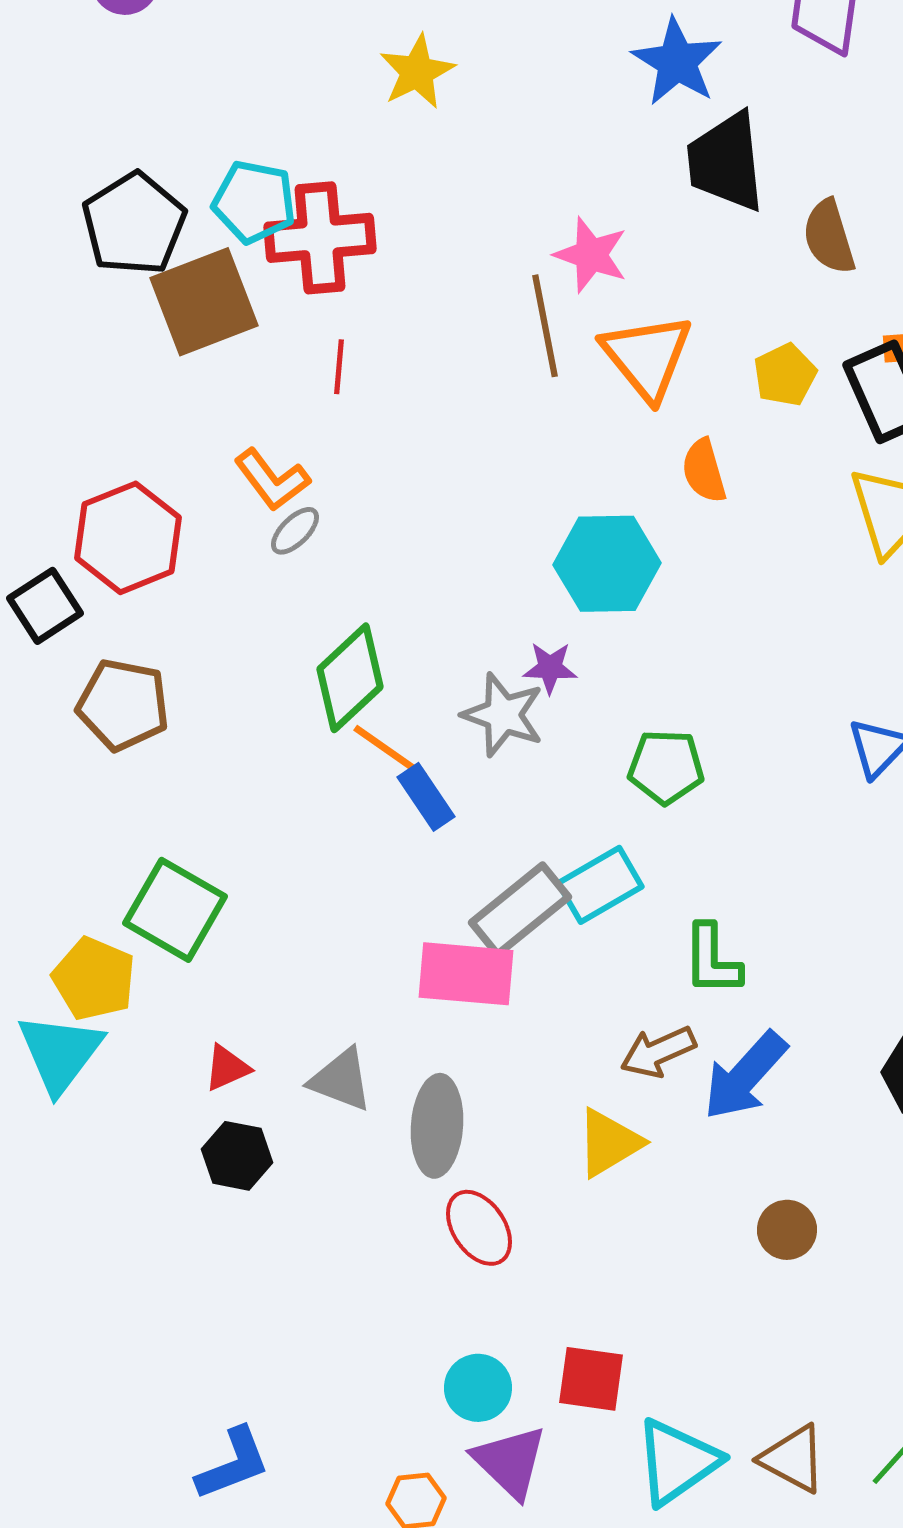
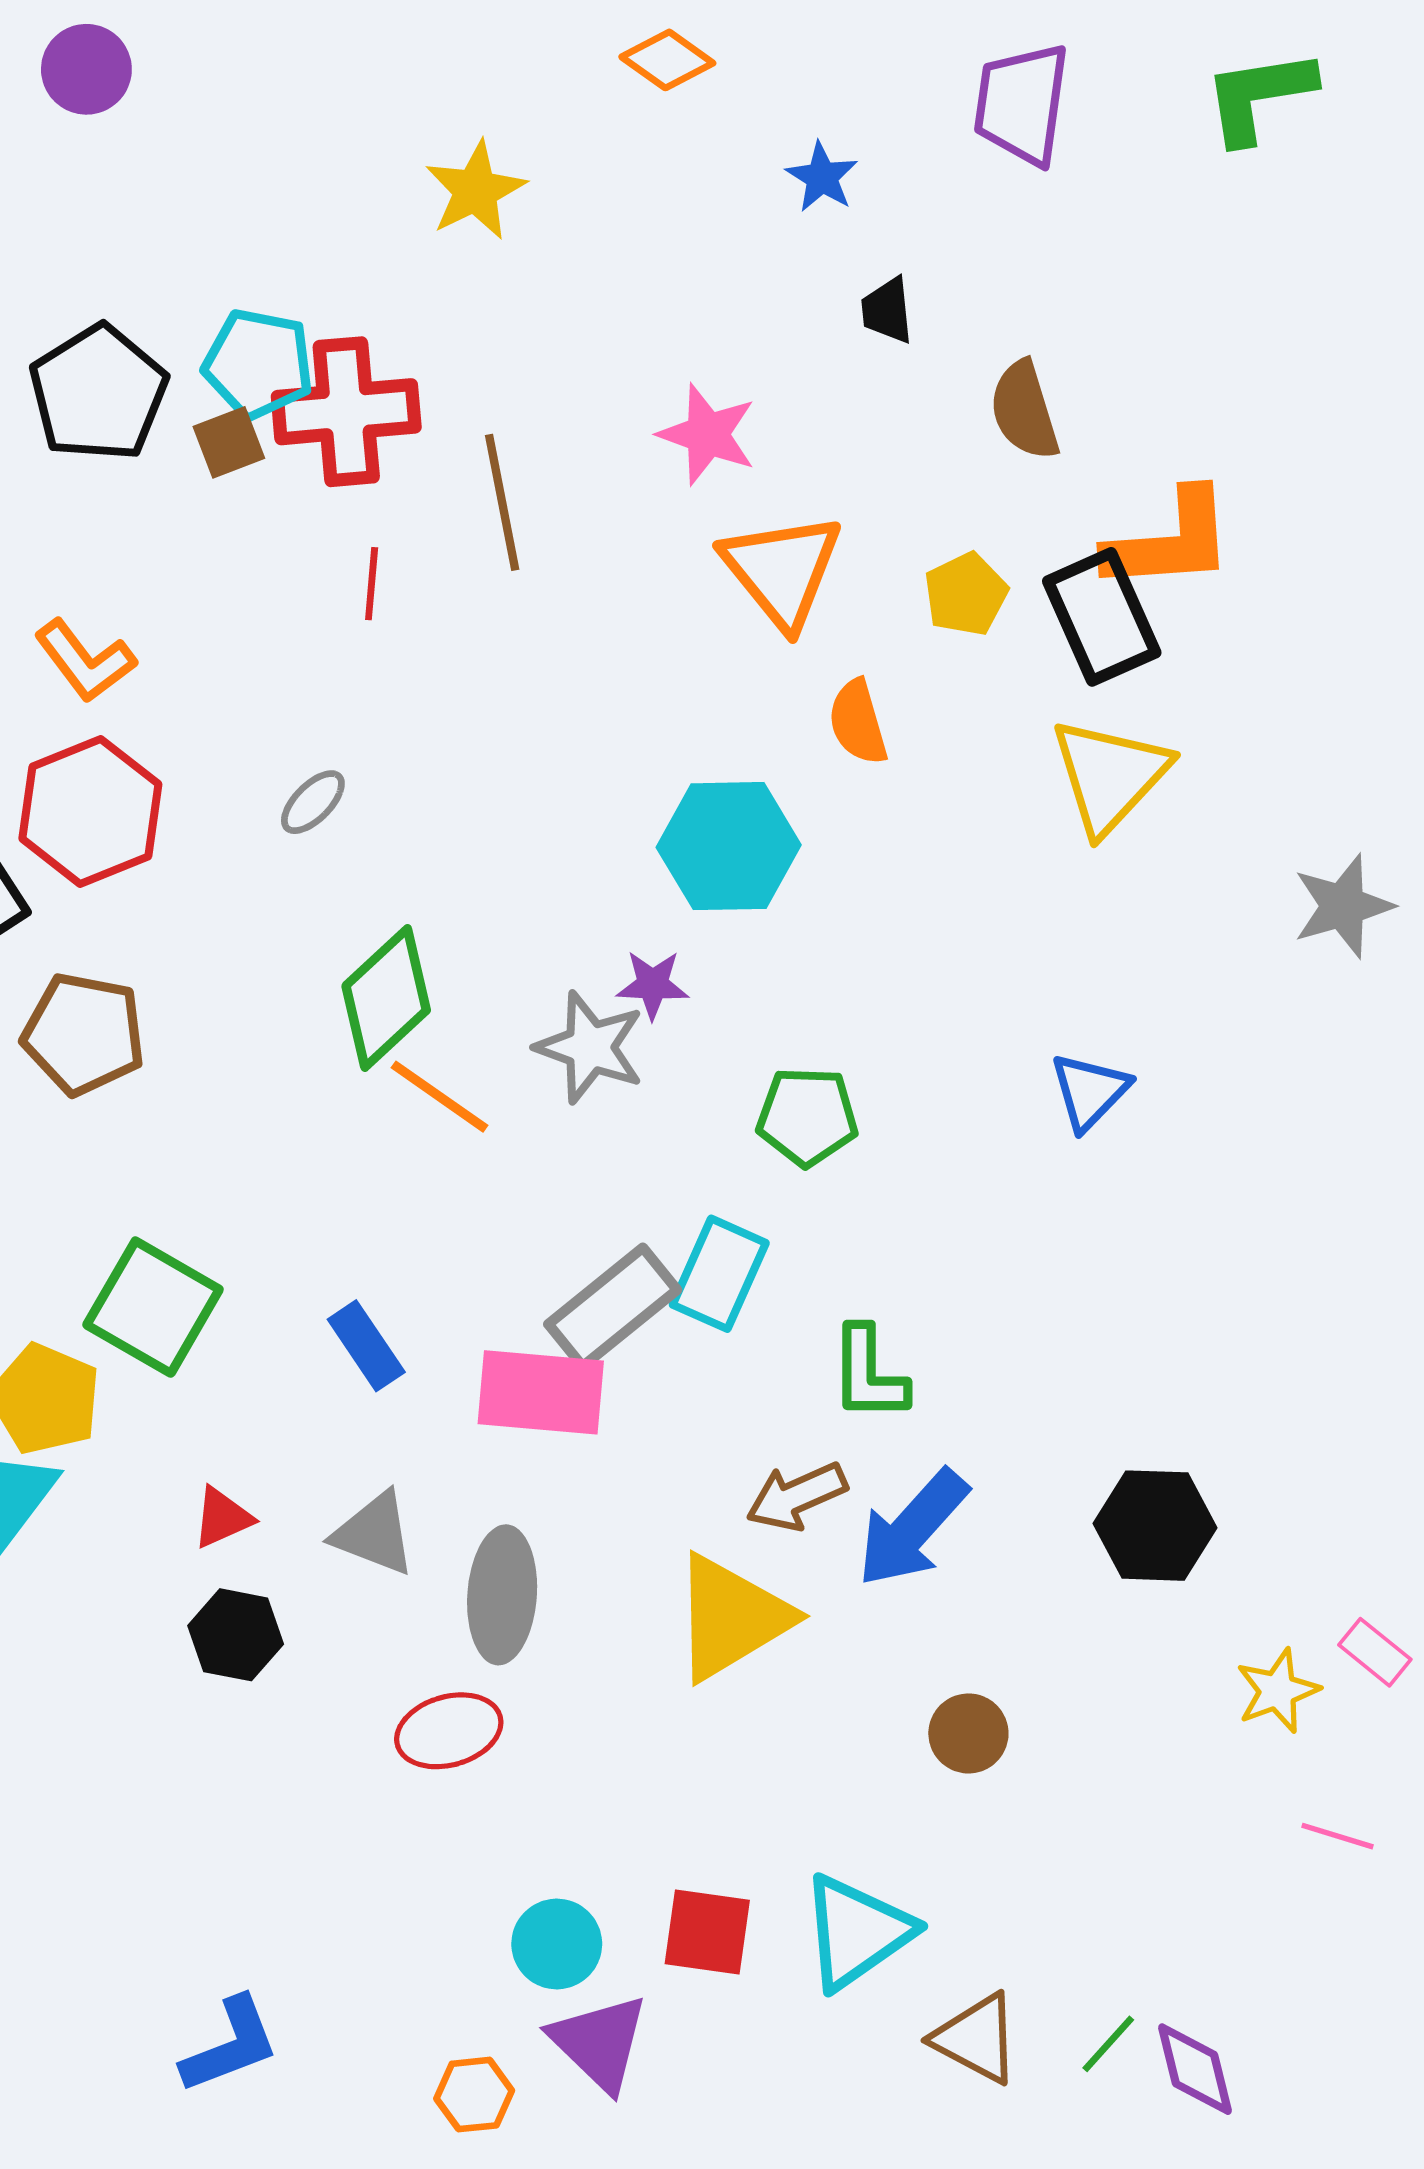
blue star: (677, 62) -> (822, 177), size x0.6
black trapezoid: (726, 162) -> (887, 310), size x0.5
brown square: (204, 302) -> (229, 442), moved, size x0.5
brown line: (545, 326) -> (502, 502), moved
orange L-shape: (272, 480) -> (85, 661), moved
blue rectangle: (426, 797) -> (366, 1346), moved
cyan rectangle: (600, 885) -> (719, 1274), turned -36
yellow triangle: (609, 1143) -> (731, 1618), size x1.4
red ellipse: (479, 1228) -> (449, 1731), moved, turned -72
cyan triangle: (677, 1462) -> (857, 1932), moved

